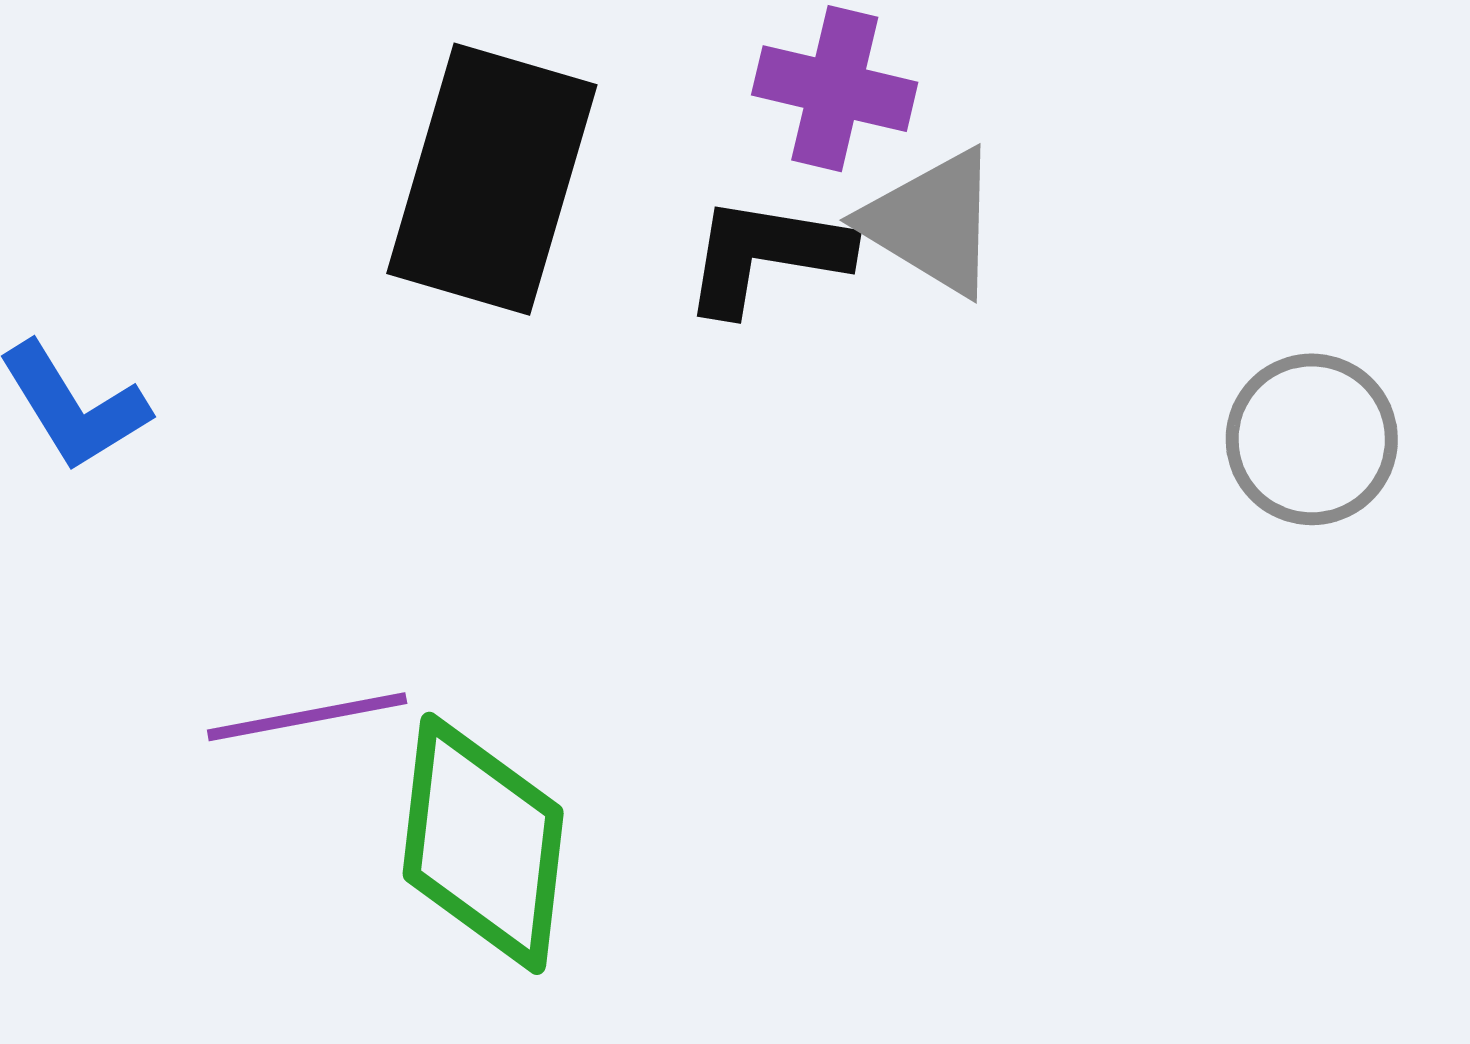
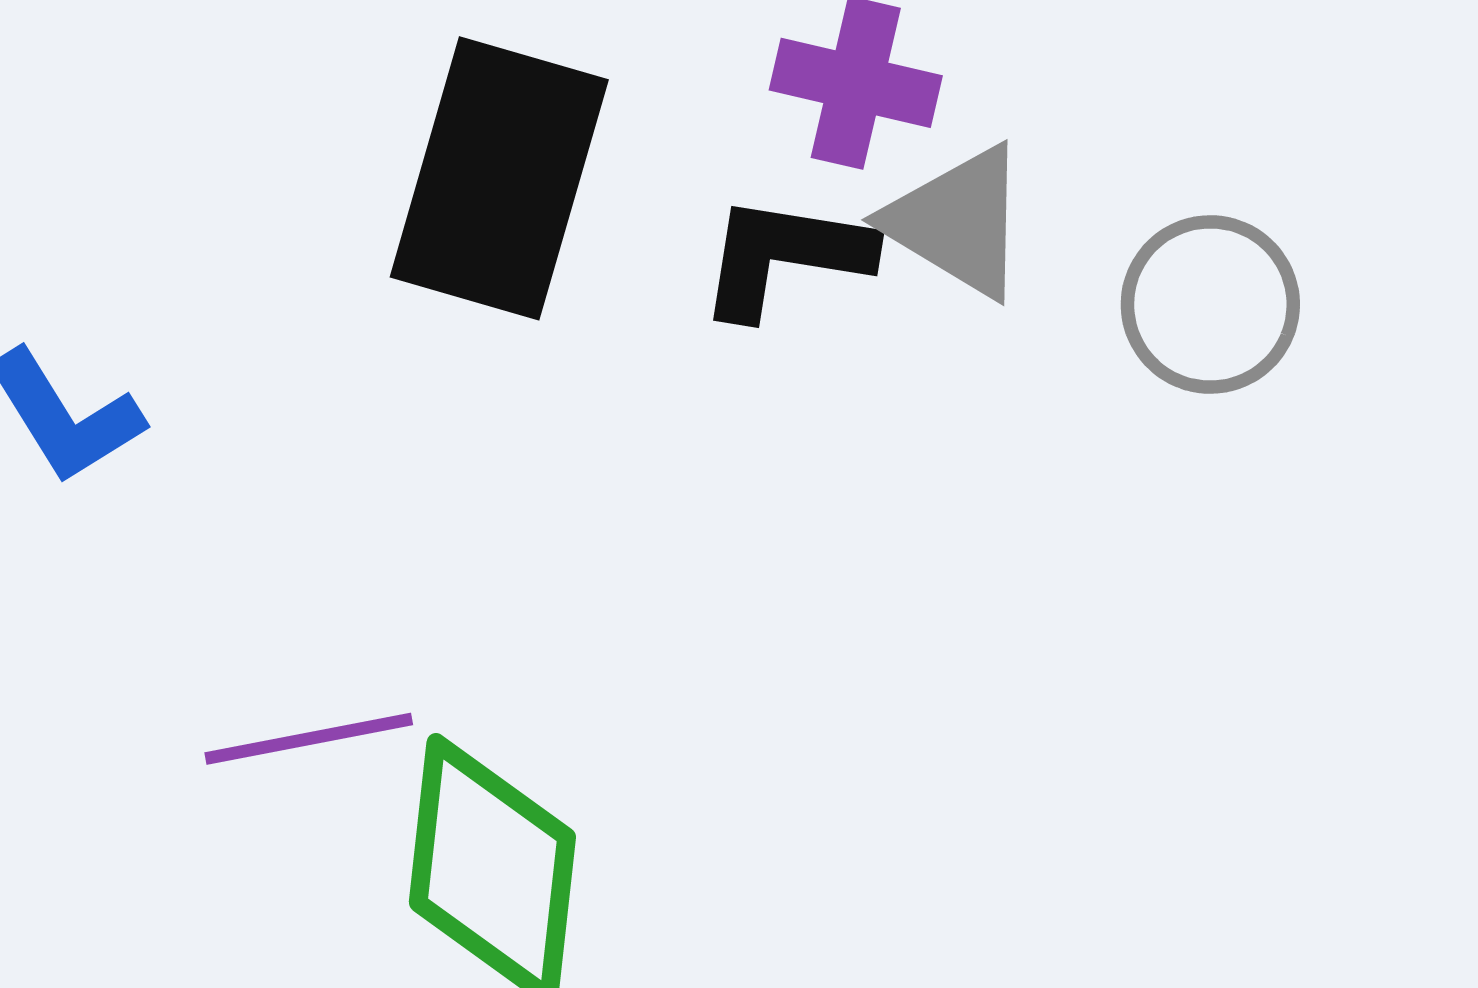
gray circle: (1312, 439) -> (1210, 305), moved

